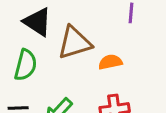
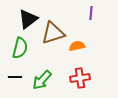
black triangle: (37, 22) -> (28, 19), turned 50

